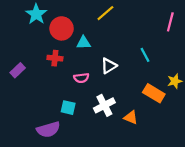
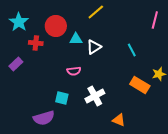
cyan star: (36, 14) -> (19, 22), moved
red cross: (55, 58) -> (36, 43), moved
white triangle: (109, 66) -> (94, 47), moved
orange triangle: (131, 117) -> (119, 120), moved

